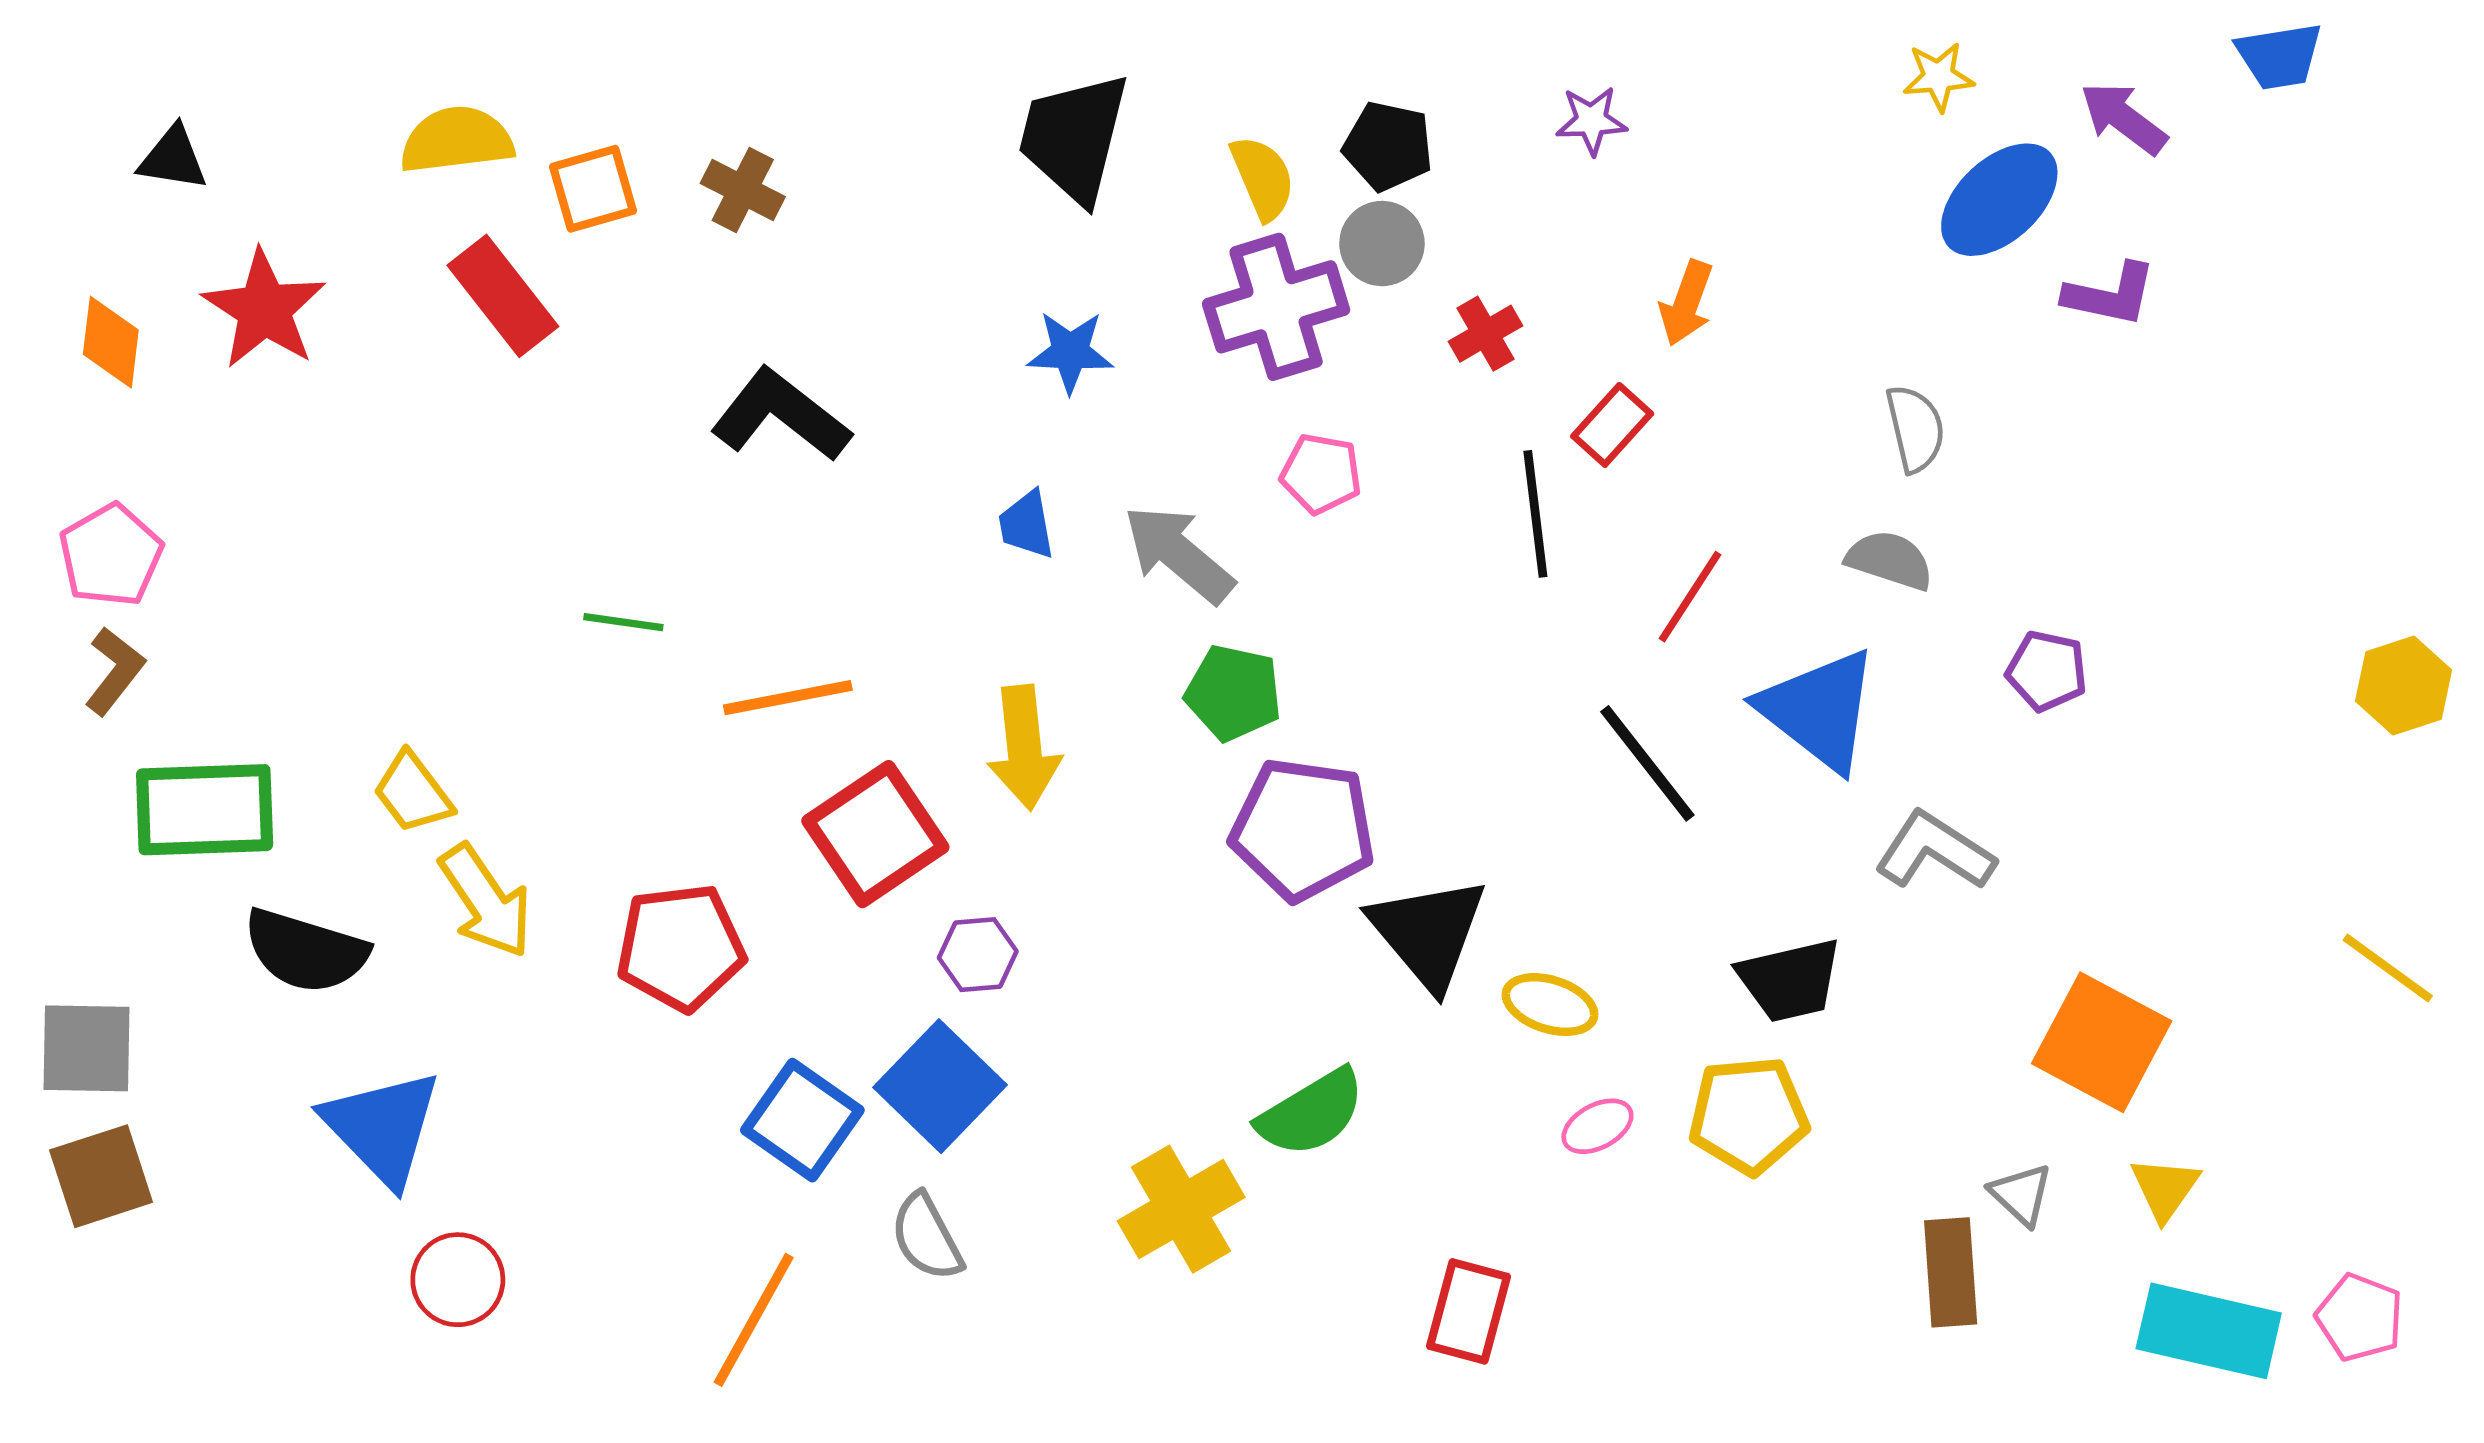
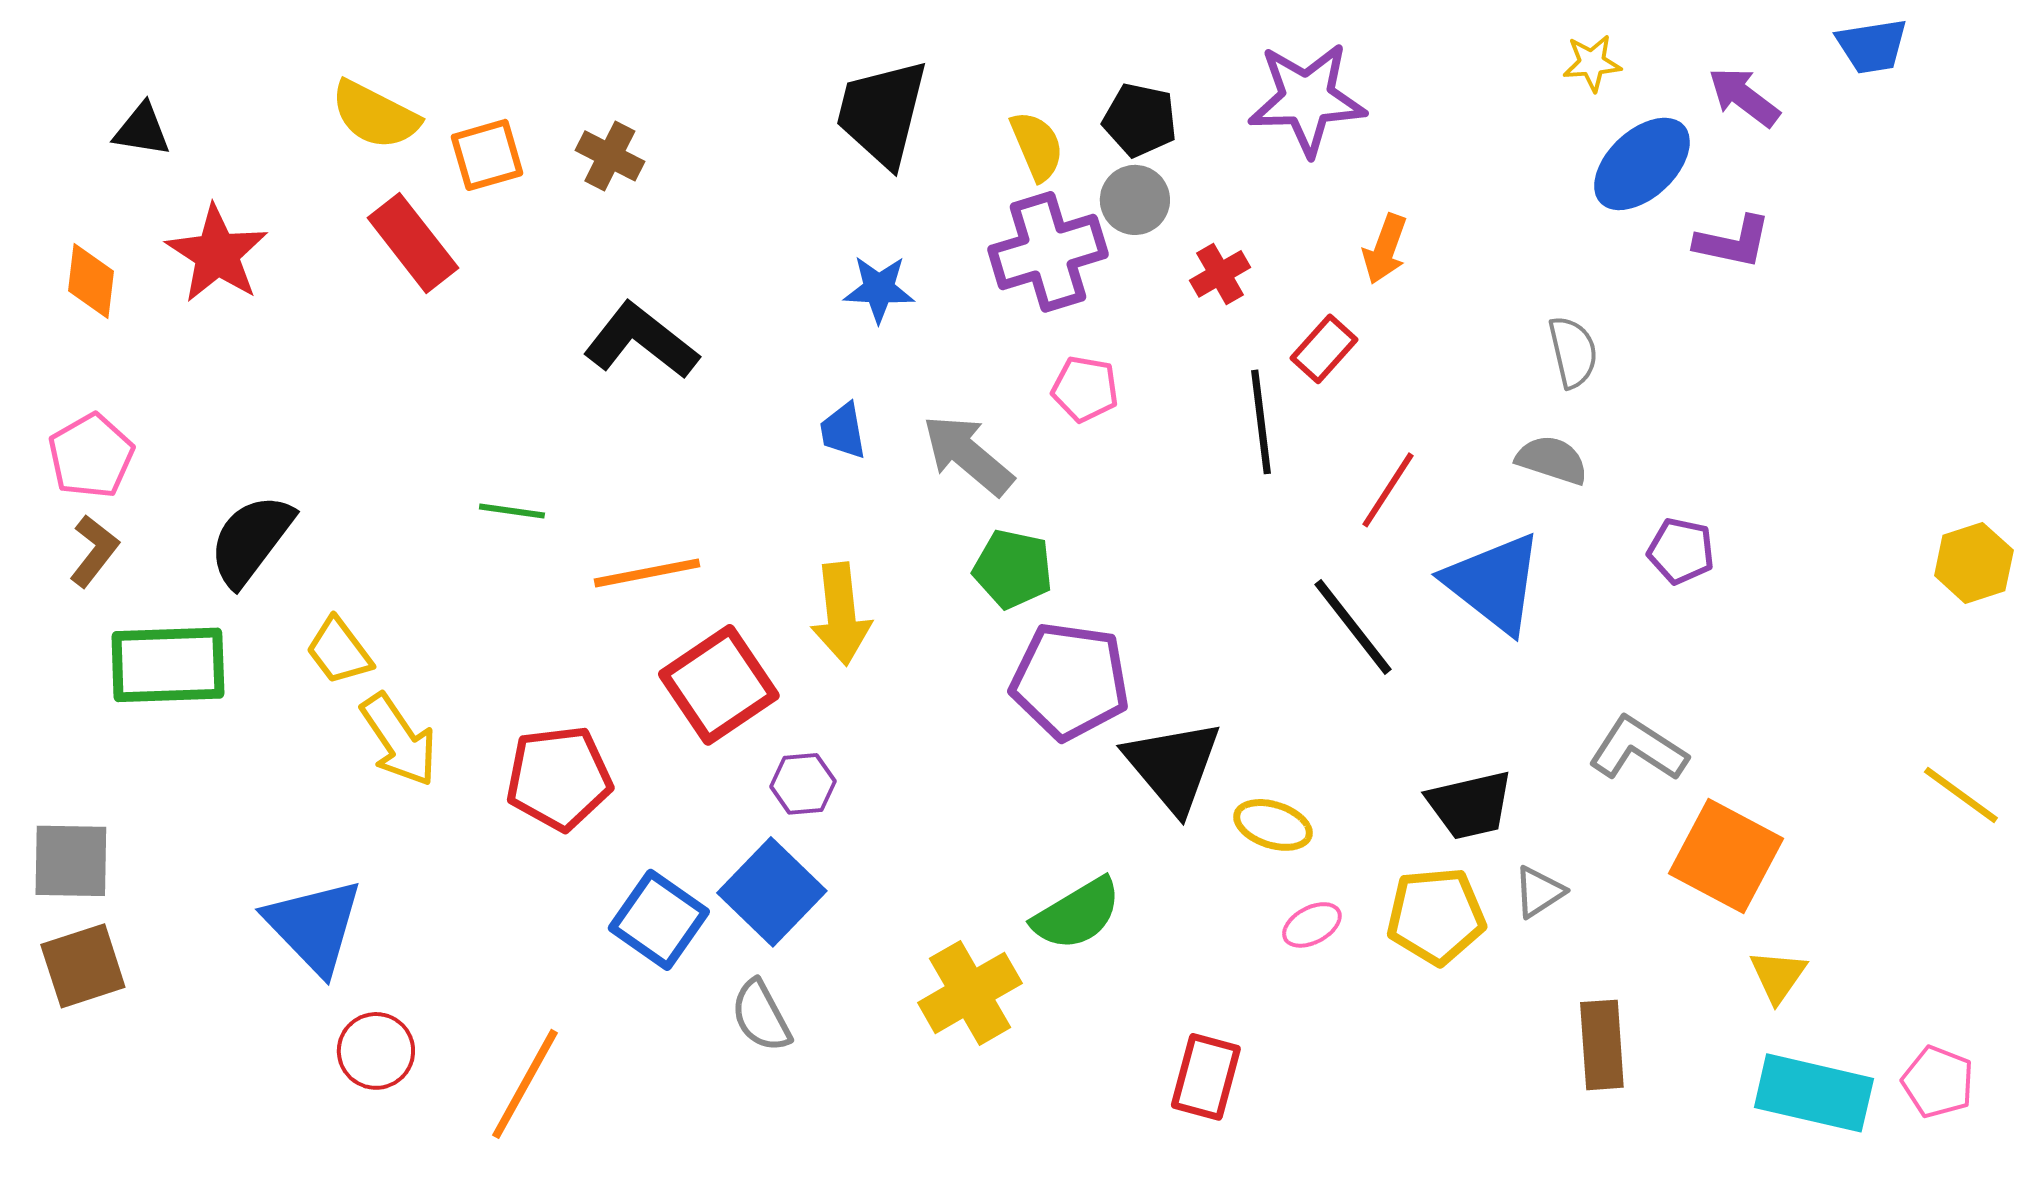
purple star: (1591, 121) -> (1307, 99), size x2.0
yellow semicircle: (457, 140) -> (375, 115), turned -146
gray L-shape: (1935, 851) -> (1638, 749), moved
black semicircle: (306, 951) -> (251, 540), moved, turned 110
gray triangle: (2021, 1194) -> (1539, 892), moved, turned 44
orange line: (754, 1320) -> (525, 1084), moved

